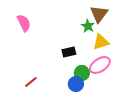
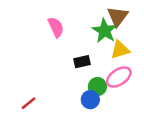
pink semicircle: (24, 23) -> (56, 27), moved
green star: (88, 26) -> (105, 31), size x1.5
red line: (31, 82) -> (29, 103), moved

